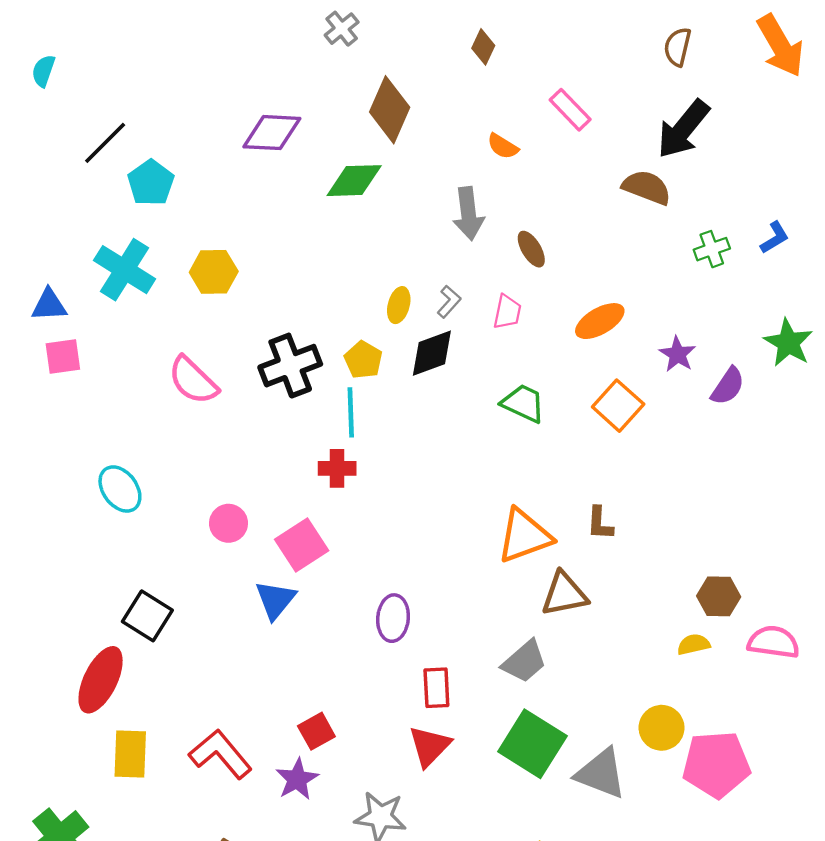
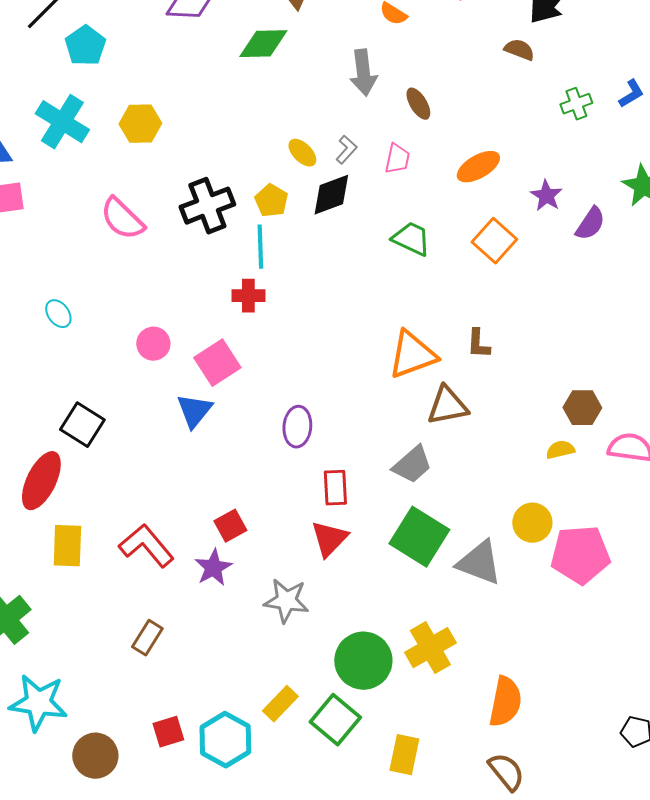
brown semicircle: (647, 187) -> (519, 50), size x0.7
yellow ellipse: (399, 305) -> (302, 153), turned -60
cyan ellipse: (120, 489) -> (58, 314), size x0.7

